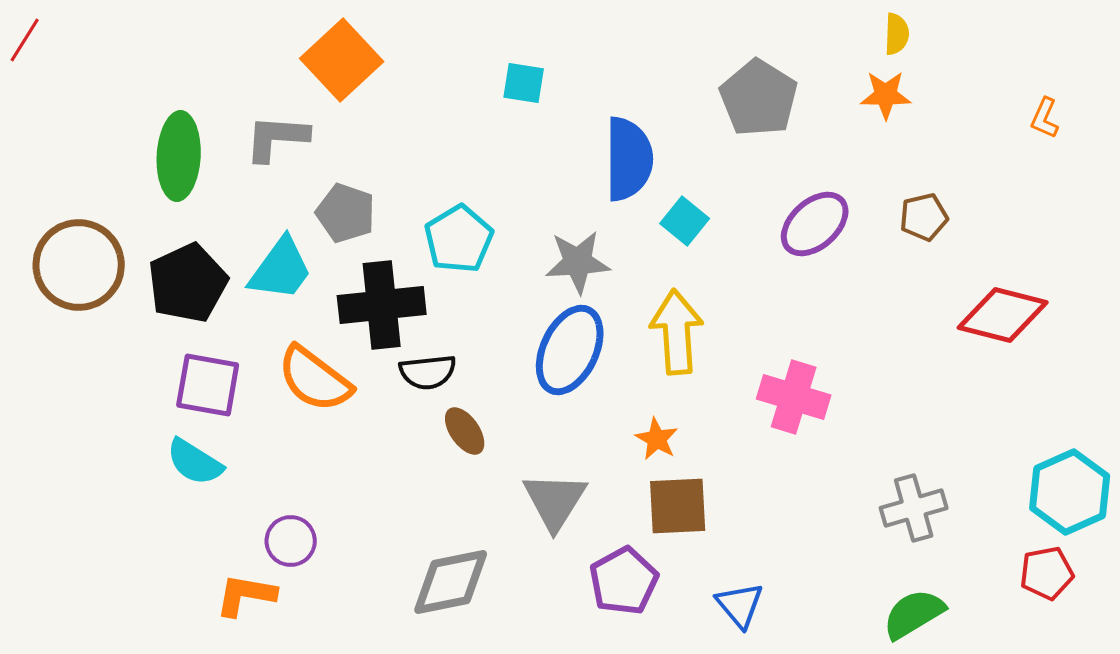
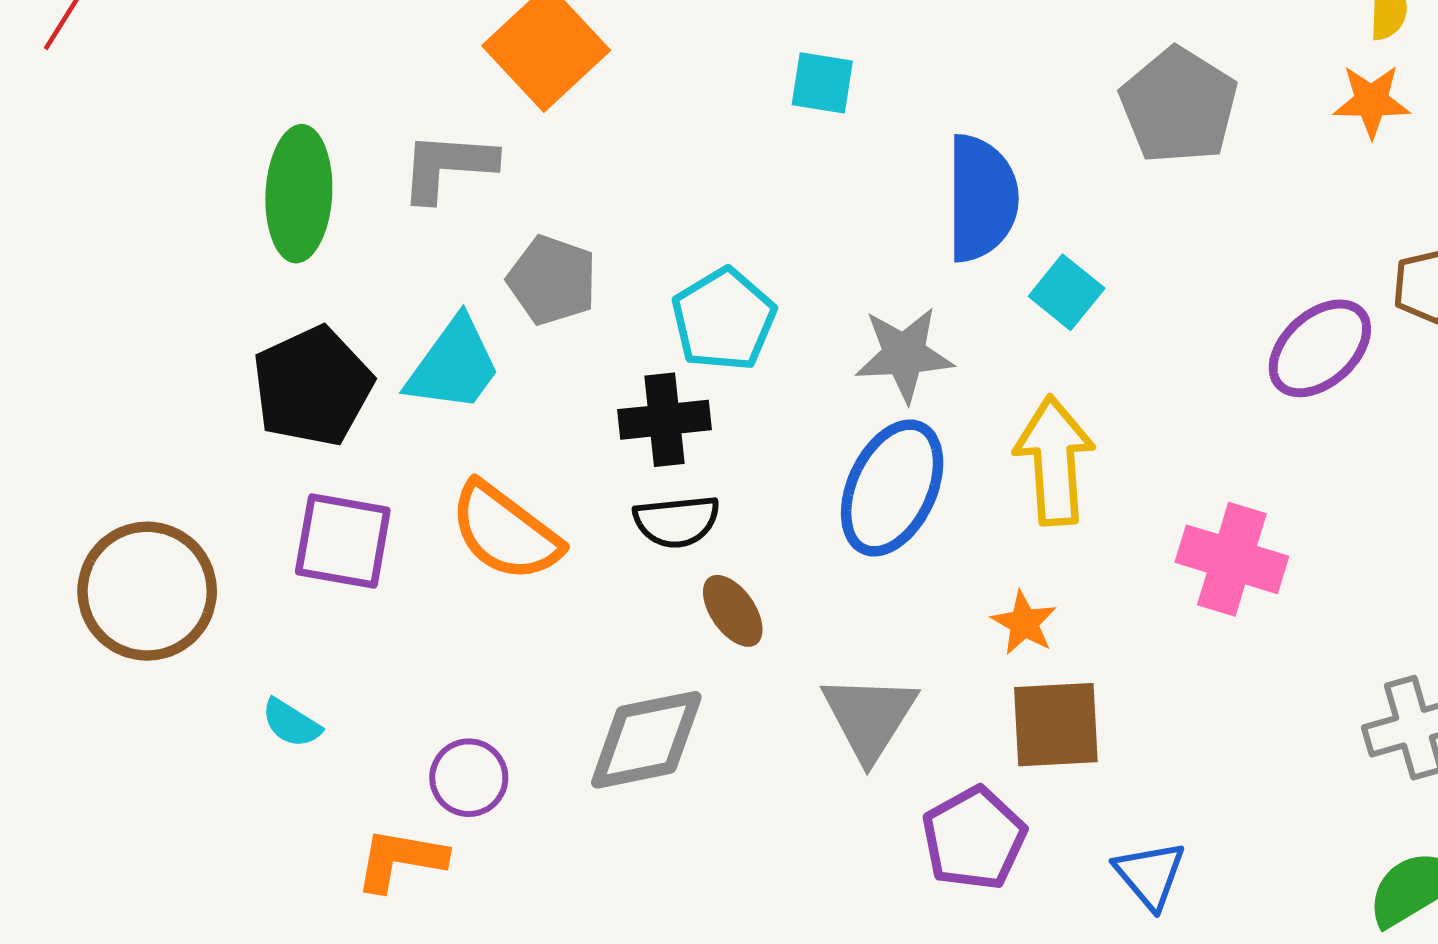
purple ellipse: (815, 224) -> (1320, 348), moved
brown circle: (79, 265) -> (147, 591), moved
black cross: (382, 305) -> (664, 420), moved, size x0.7
cyan semicircle: (195, 462) -> (291, 723), moved, size x0.7
gray diamond: (451, 582) -> (646, 740), moved

